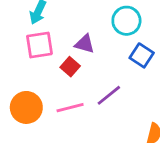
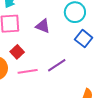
red square: (70, 67) -> (17, 52), moved

